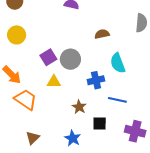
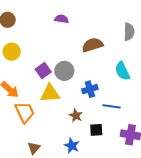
brown semicircle: (102, 34) -> (92, 45), size x1.5
cyan semicircle: (118, 63) -> (122, 71), moved
yellow triangle: (54, 82) -> (50, 93), size x1.5
orange trapezoid: (26, 100) -> (25, 112), turned 35

